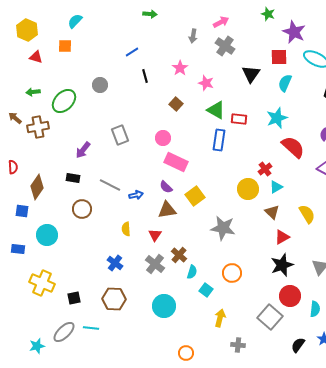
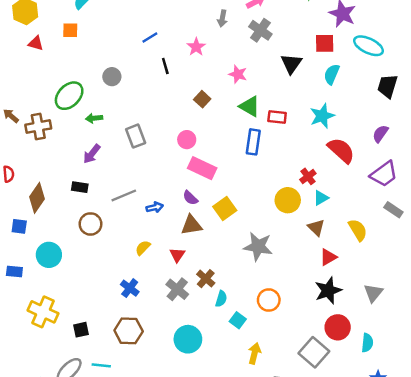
pink star: (180, 68) -> (196, 47), moved
green arrow: (33, 92) -> (94, 118), moved
gray line: (110, 185) -> (124, 195), turned -50
yellow semicircle: (126, 229) -> (143, 248), turned 48

